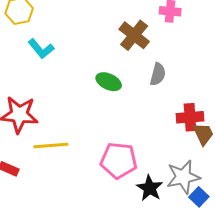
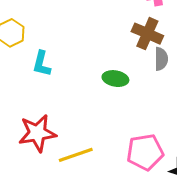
brown cross: (134, 35) -> (147, 34), moved
cyan L-shape: (41, 49) -> (42, 64), turned 68

